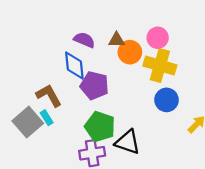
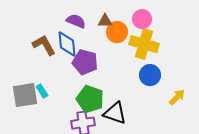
brown L-shape: (49, 95) -> (44, 45), moved
gray square: (28, 122) -> (25, 95), turned 32

